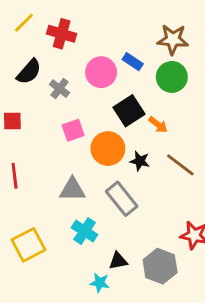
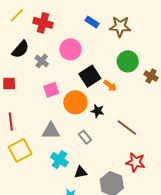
blue rectangle: (133, 62) -> (92, 22), moved
green circle: (172, 77) -> (128, 61), moved
brown line: (180, 165) -> (127, 127), moved
gray rectangle: (122, 199) -> (85, 137), size x0.6
yellow square: (28, 245) -> (20, 150), moved
black triangle: (118, 261) -> (81, 172), moved

